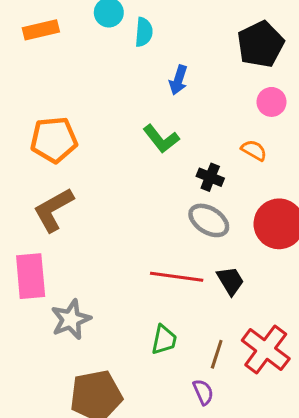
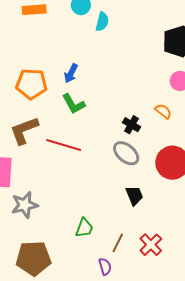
blue arrow: (178, 80) -> (71, 73), moved
green L-shape: (161, 139) -> (73, 104), moved
red line: (177, 277) -> (64, 145), moved
red cross: (266, 349) -> (151, 245), size x0.7

